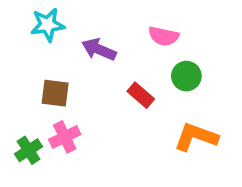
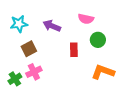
cyan star: (48, 25) -> (19, 24), moved
brown square: (55, 93) -> (29, 49), turned -35
red rectangle: (141, 95) -> (74, 50), turned 48

